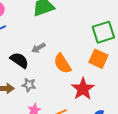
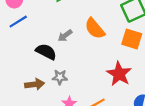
orange semicircle: (62, 64) -> (95, 29), moved

